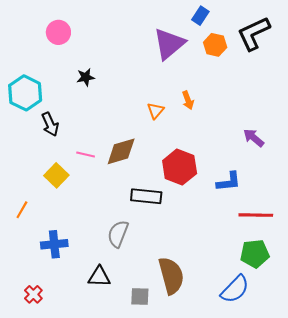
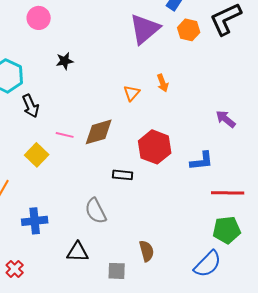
black rectangle: (146, 196) -> (123, 175), size x0.7
gray semicircle: (118, 234) -> (96, 211), turned -48
brown semicircle: (171, 276) -> (147, 251), size x0.6

